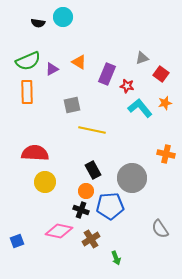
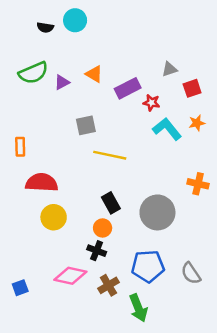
purple rectangle: (107, 74) -> (128, 88), turned 40
red square: (161, 74) -> (192, 88), turned 35
orange rectangle: (27, 92) -> (20, 147), moved, size x0.7
blue pentagon: (110, 206) -> (148, 266), moved
green arrow: (116, 258) -> (138, 308), size x1.6

